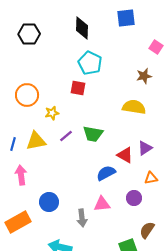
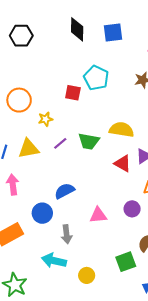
blue square: (126, 18) -> (113, 32), moved
cyan pentagon: (90, 63) -> (96, 78), moved
yellow semicircle: (134, 107) -> (122, 130), moved
blue semicircle: (106, 173) -> (64, 191), moved
gray arrow: (82, 218) -> (67, 234), moved

